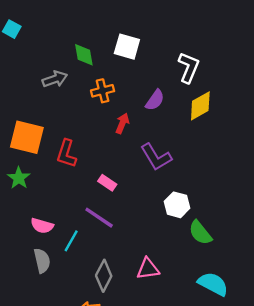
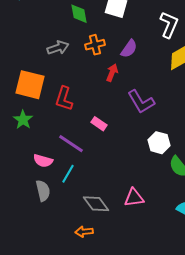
gray arrow: (55, 79) -> (58, 48), moved
purple semicircle: (155, 100) -> (129, 49), moved
purple line: (99, 218) -> (71, 144), moved
gray diamond: (104, 276) -> (96, 204), turned -64

